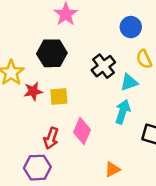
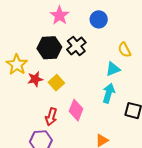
blue circle: (131, 27) -> (99, 19), moved
black cross: (103, 66) -> (76, 46), moved
yellow square: (59, 96) -> (56, 83), turned -35

